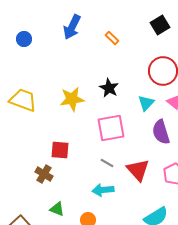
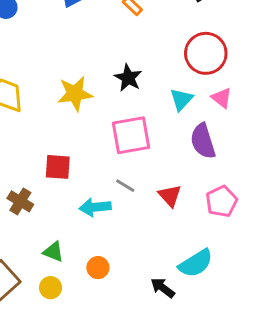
red triangle: (138, 170) -> (170, 196), size x0.7
brown cross: (44, 174) -> (20, 201), moved
cyan arrow: (103, 190) -> (95, 207), moved

